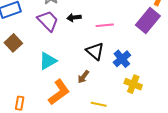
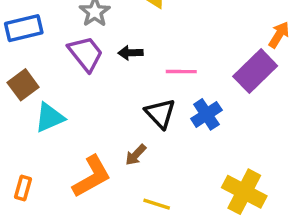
blue cross: (122, 59) -> (206, 114), moved
cyan triangle: (48, 61) -> (50, 118), moved
yellow cross: (133, 84) -> (244, 192), moved, size x1.4

